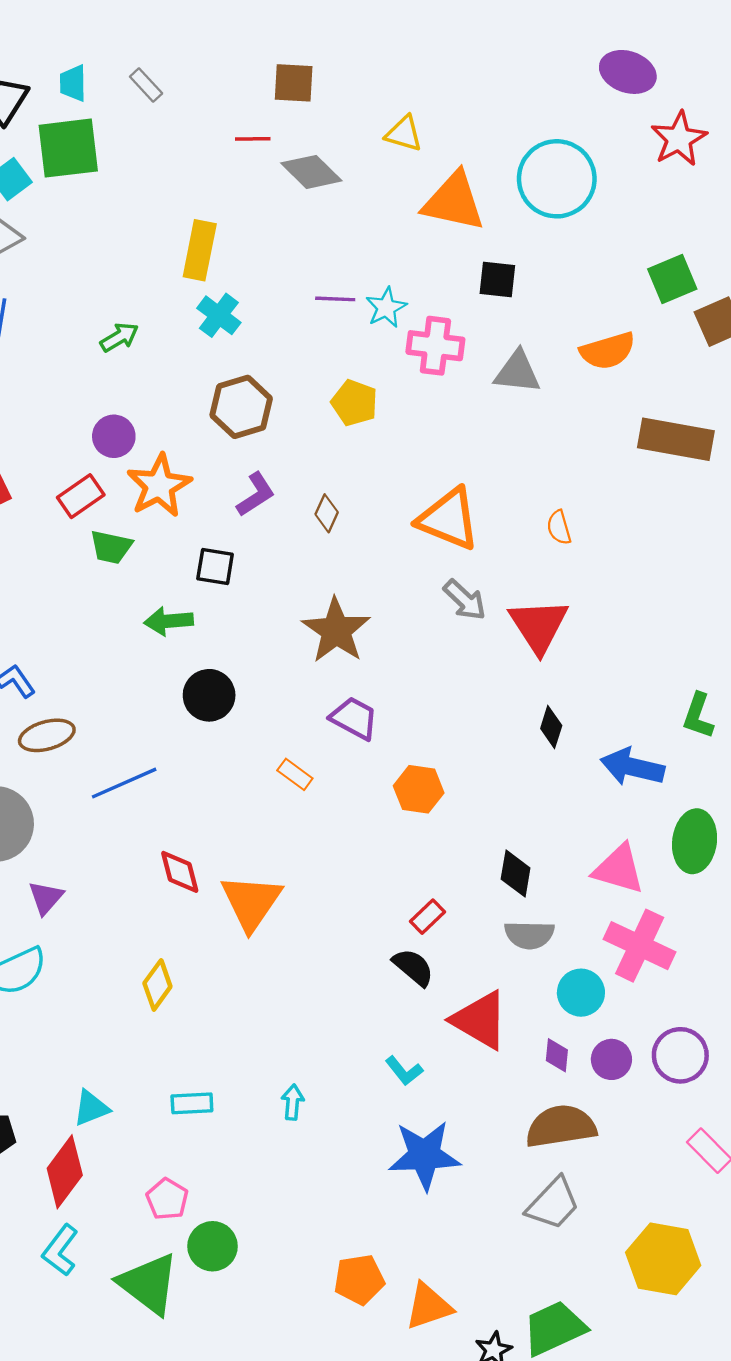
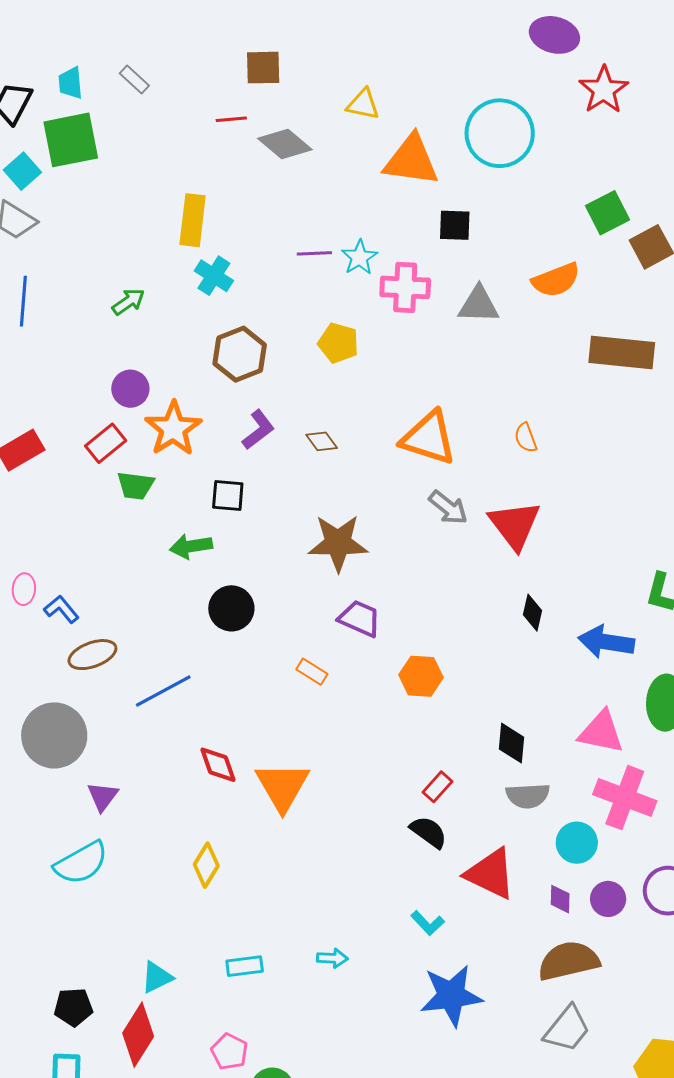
brown diamond: (327, 513) -> (322, 441), turned -56
brown star: (336, 630) -> (338, 543), turned -30
cyan arrow: (293, 1102) -> (332, 958), turned 92

